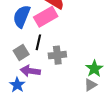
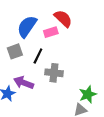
pink rectangle: (46, 17) -> (51, 32), size x0.6
gray square: (21, 53) -> (15, 51), moved

